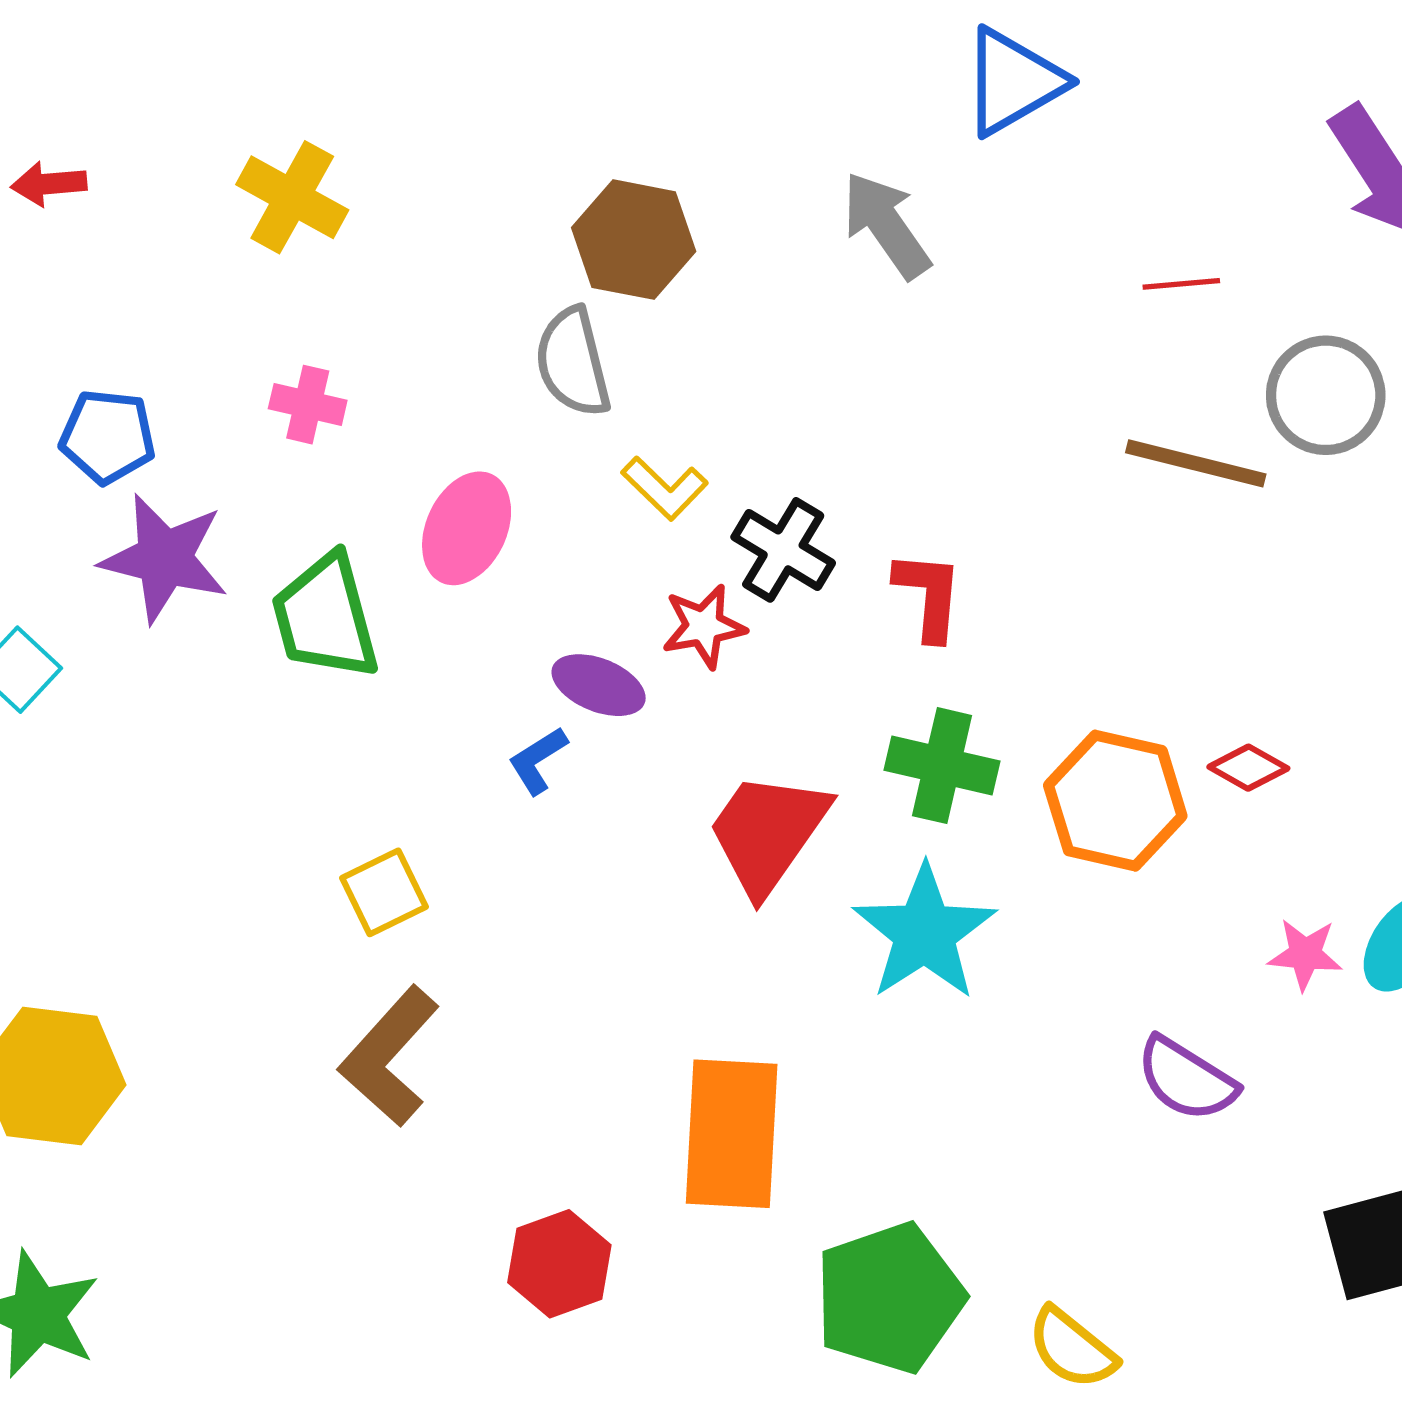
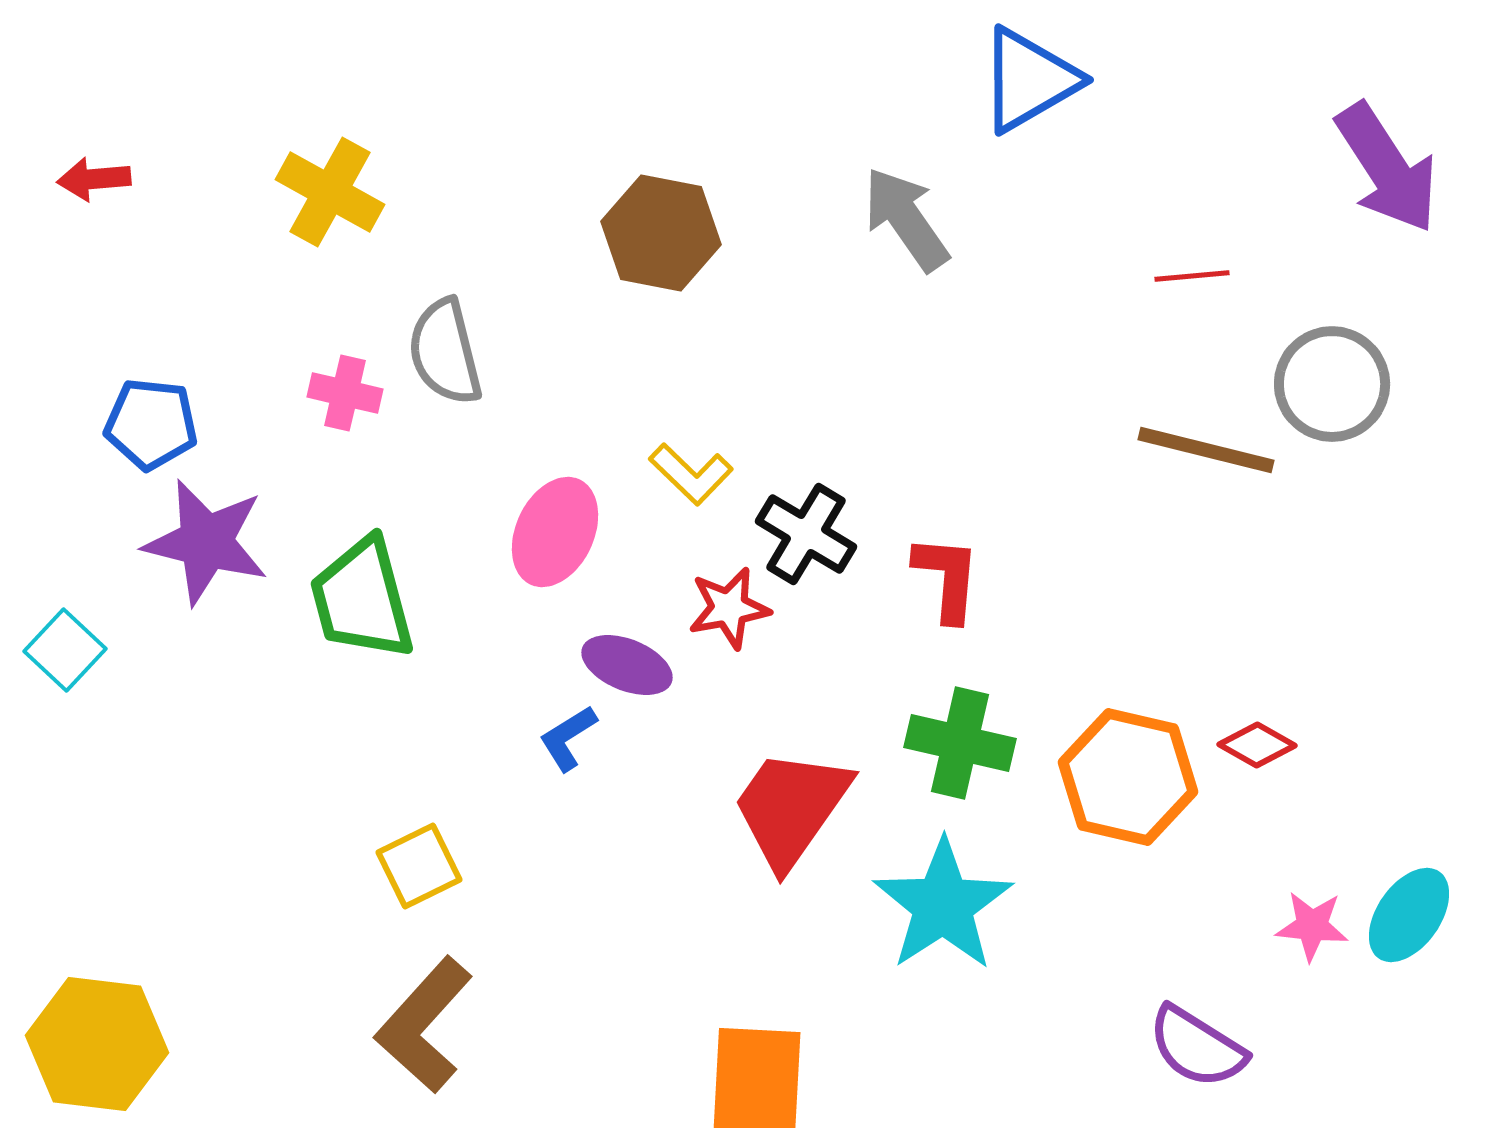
gray semicircle: (573, 362) -> (445, 352), moved
pink ellipse: (467, 528) -> (555, 532), moved

